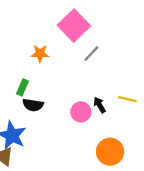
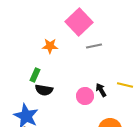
gray line: (91, 54) -> (94, 46), turned 35

